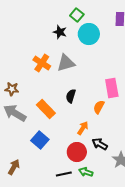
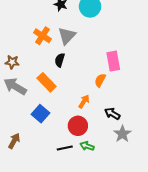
gray triangle: (66, 63) -> (67, 36), turned -30
black semicircle: (71, 96) -> (60, 60), moved
black arrow: (100, 144) -> (112, 114), moved

